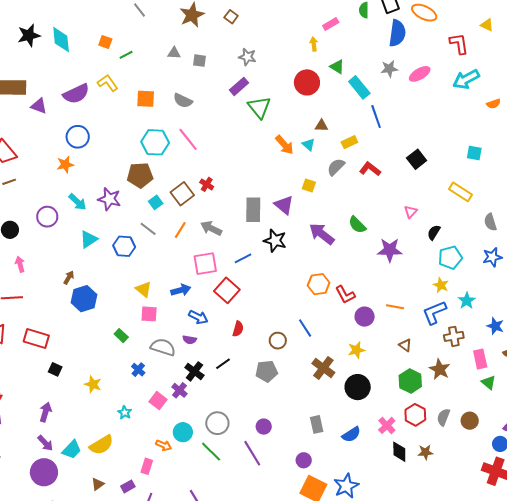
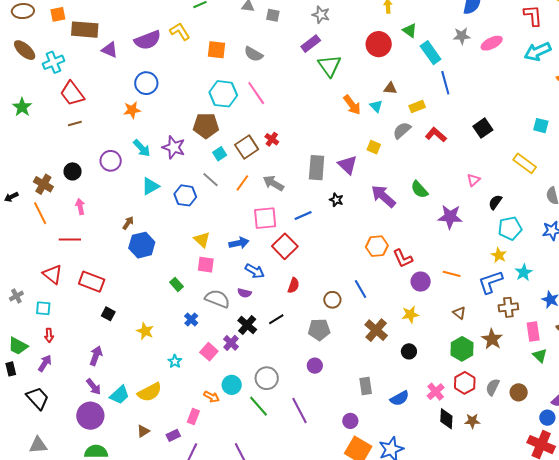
black star: (275, 241) -> (336, 200), size x0.6
black circle: (358, 387) -> (409, 351), size x0.6
purple circle: (264, 427) -> (315, 366), moved

